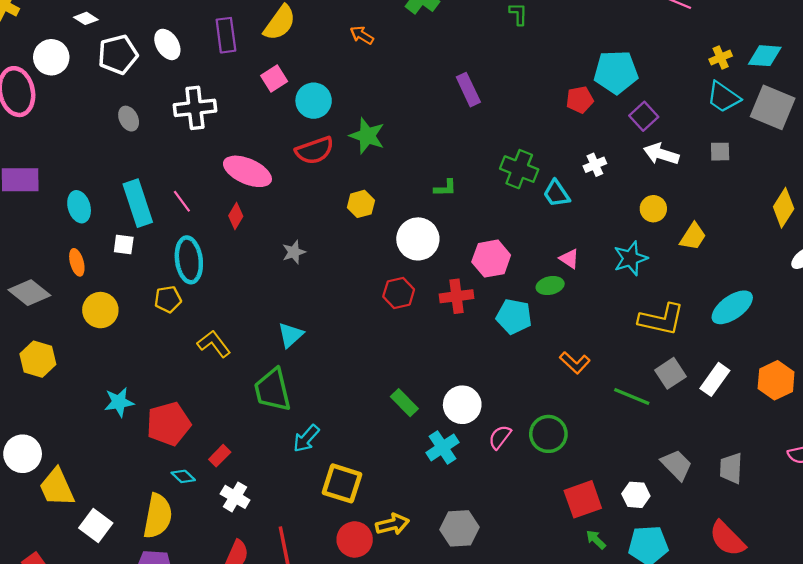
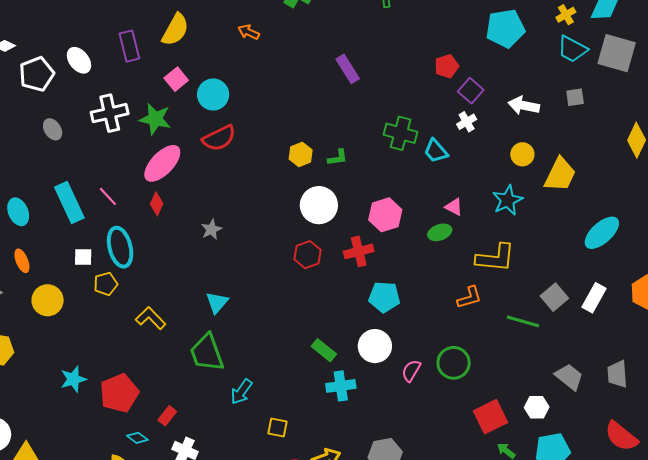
cyan pentagon: (616, 72) -> (505, 28), moved
purple square: (644, 116) -> (471, 91), moved
green star: (367, 136) -> (155, 119), moved
pink ellipse: (247, 171) -> (162, 163), turned -63
yellow hexagon: (361, 204) -> (301, 154), moved
yellow trapezoid: (693, 236) -> (560, 175), size x1.4
white square: (124, 245) -> (83, 257), moved
cyan pentagon: (514, 316) -> (384, 297), moved
yellow L-shape: (661, 319) -> (495, 258), moved
orange L-shape: (575, 363) -> (469, 298), turned -52
cyan cross: (442, 447) -> (341, 386), moved, turned 32
yellow square: (342, 483) -> (278, 427), size x0.6

